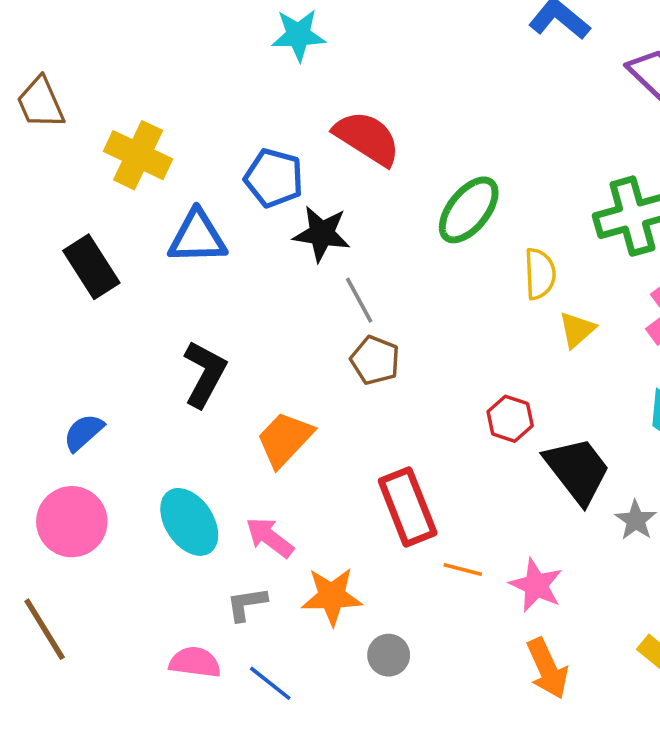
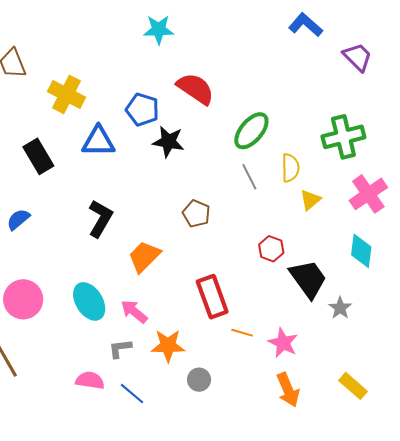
gray line: (359, 300) -> (249, 177), moved
blue semicircle: (84, 432) -> (18, 219), moved

